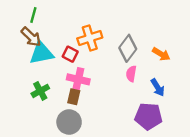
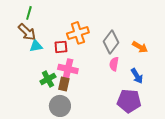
cyan triangle: (41, 53) -> (36, 46), size x0.6
red square: (70, 54) -> (61, 47), turned -32
green cross: (40, 91) -> (48, 79), moved

